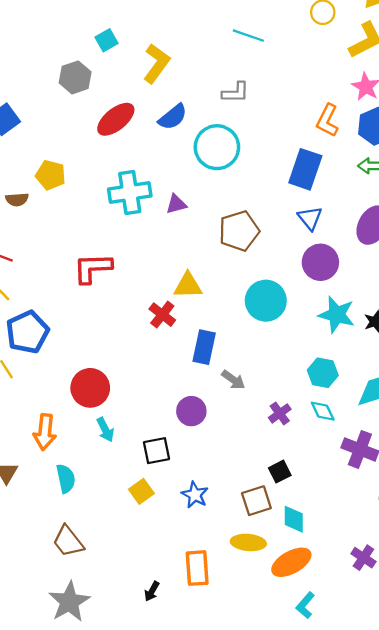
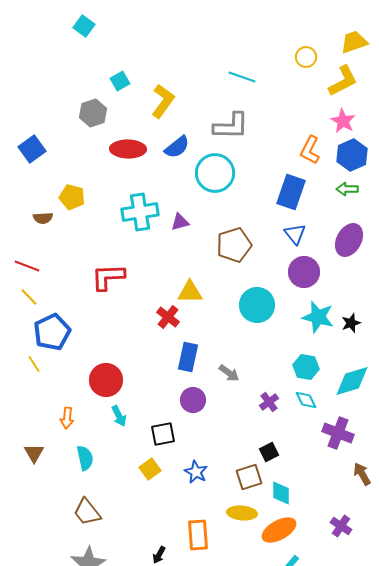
gray L-shape: (236, 93) -> (231, 126), size x1.5
red ellipse: (116, 119) -> (128, 149), turned 40
blue rectangle: (204, 347) -> (188, 357), moved
orange arrow: (45, 432) -> (67, 418), size x0.7

